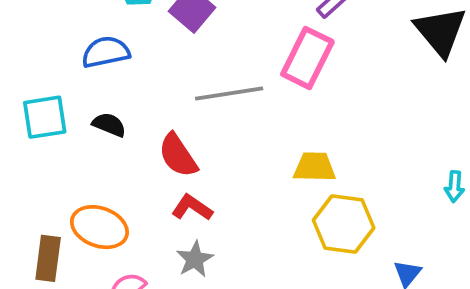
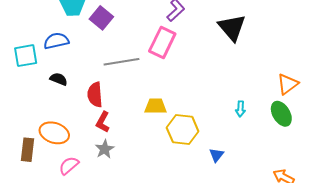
cyan square: (45, 117) -> (26, 56), moved
red semicircle: (178, 155) -> (95, 95), turned 30
yellow trapezoid: (314, 167) -> (156, 106), moved
red L-shape: (192, 208) -> (103, 122), turned -95

